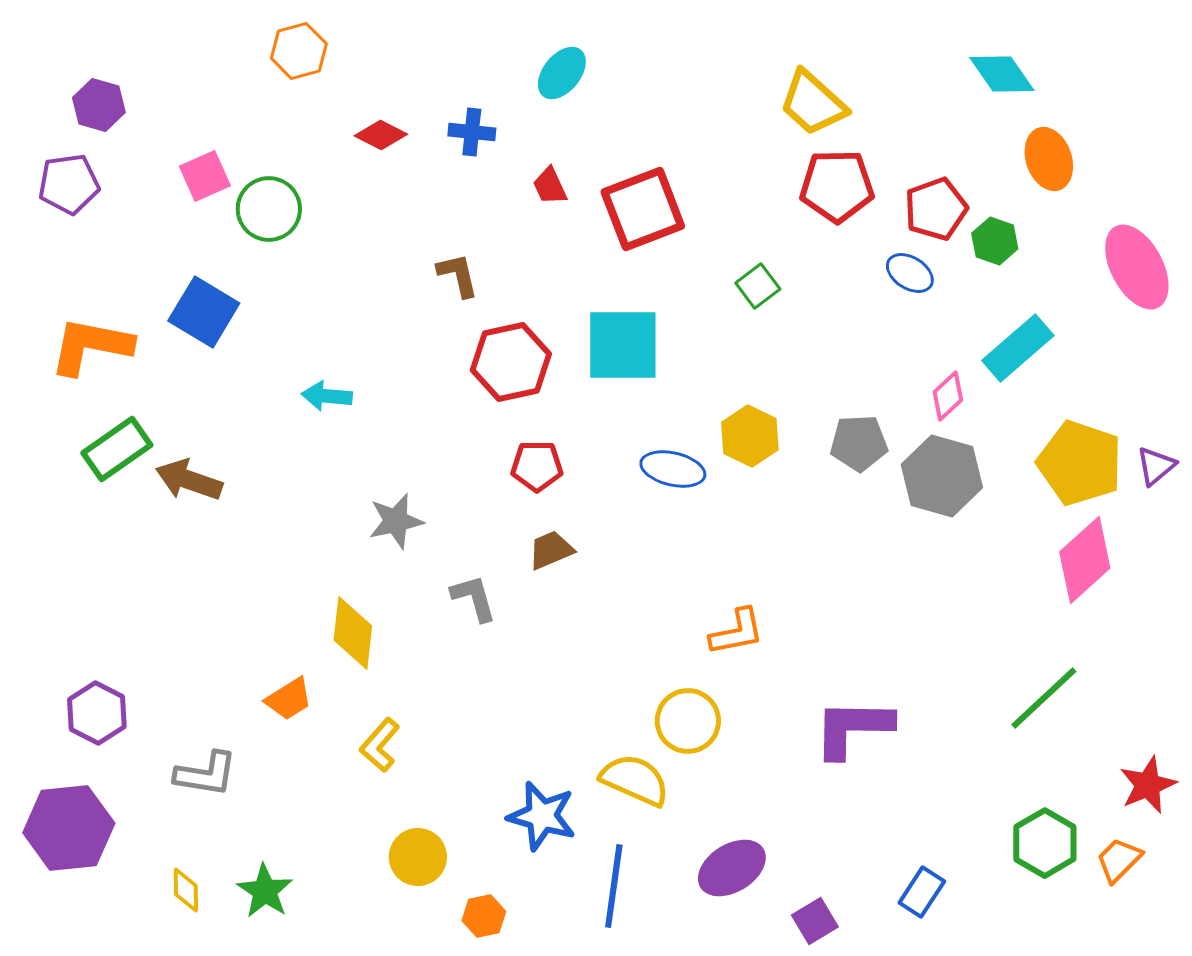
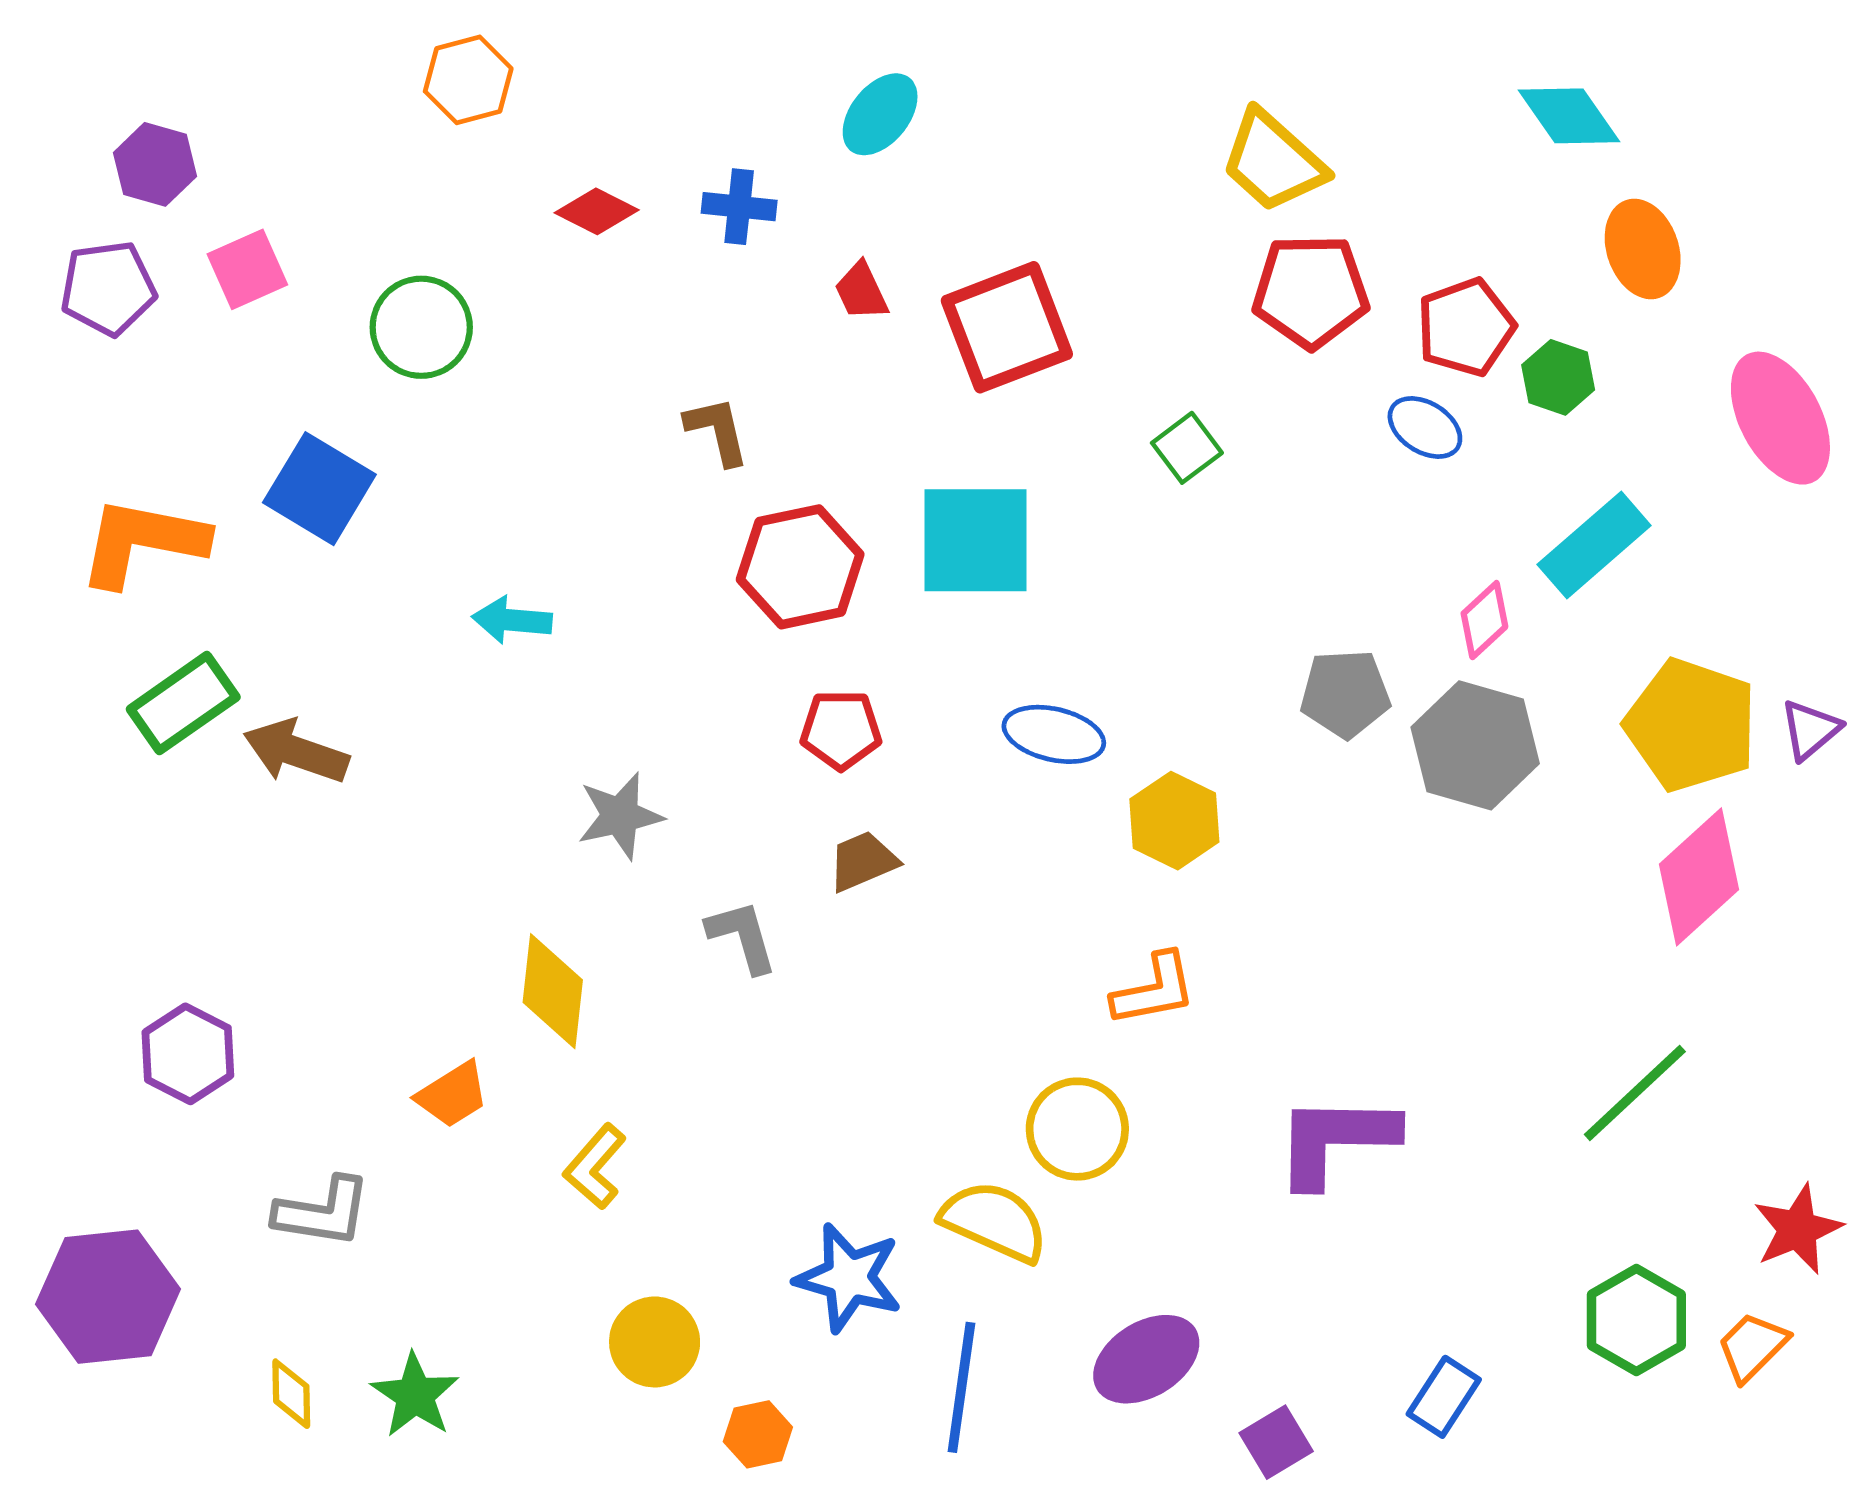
pink square: (205, 176) -> (247, 269), moved
yellow hexagon: (750, 436) -> (1174, 821), moved
purple hexagon: (97, 713) -> (188, 1054), moved

